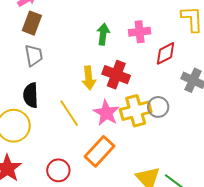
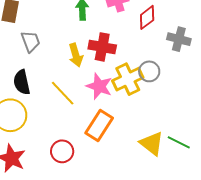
gray trapezoid: (34, 55) -> (31, 41), moved

